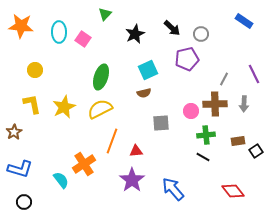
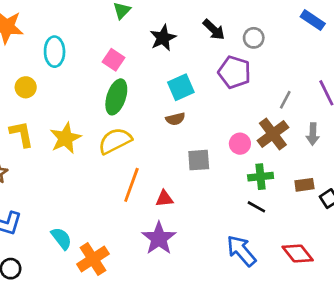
cyan ellipse: (59, 32) -> (55, 52), moved
pink square: (83, 39) -> (114, 60), moved
purple pentagon: (187, 59) -> (234, 72), turned 30
brown cross: (215, 104) -> (273, 134), turned -35
orange cross: (84, 164) -> (93, 259), moved
blue arrow: (173, 189) -> (241, 251), moved

